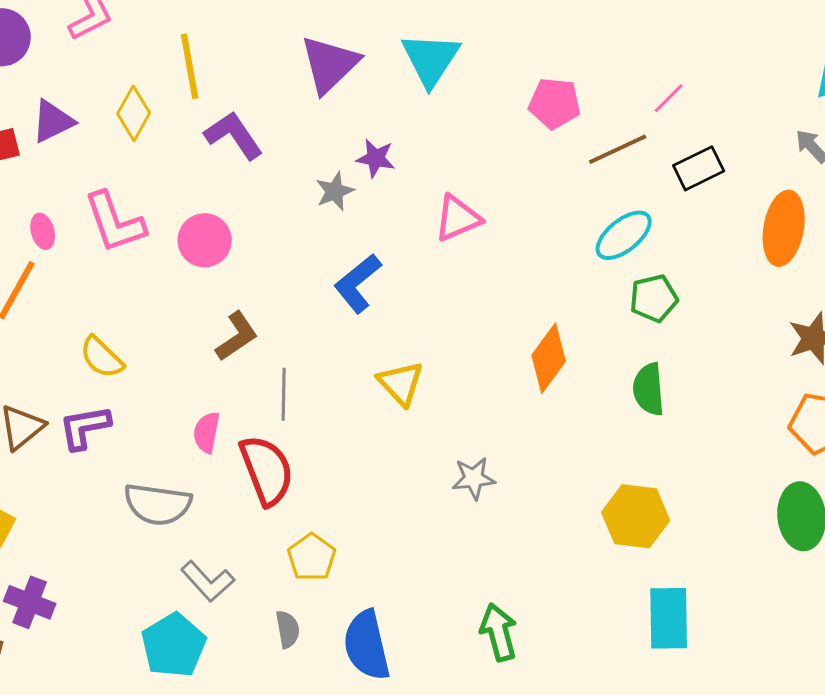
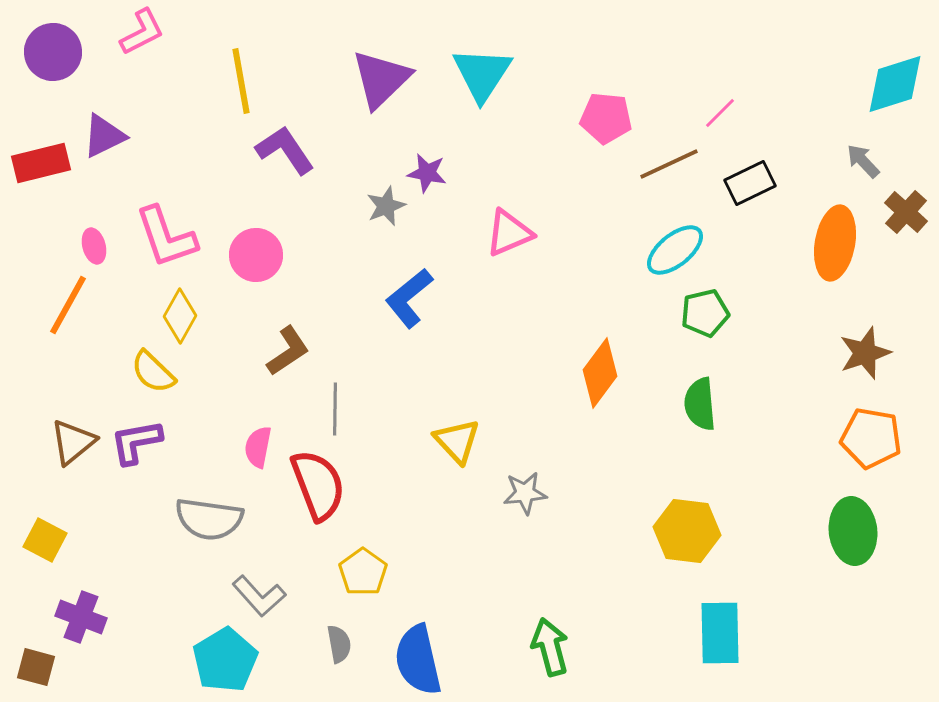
yellow diamond: (134, 113) -> (180, 316), moved
yellow triangle: (401, 383) -> (457, 441), moved

